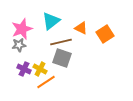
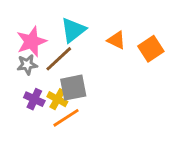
brown line: (61, 42) -> (59, 59), moved, turned -30
gray square: (62, 58) -> (73, 88), moved, turned -30

